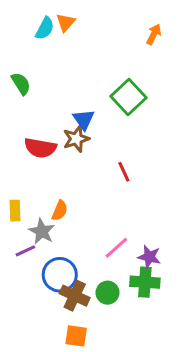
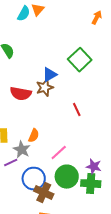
blue triangle: (84, 119) -> (50, 75), turned 35
pink line: (116, 248) -> (59, 153), moved
green circle: (108, 293) -> (67, 177), moved, size x1.5

